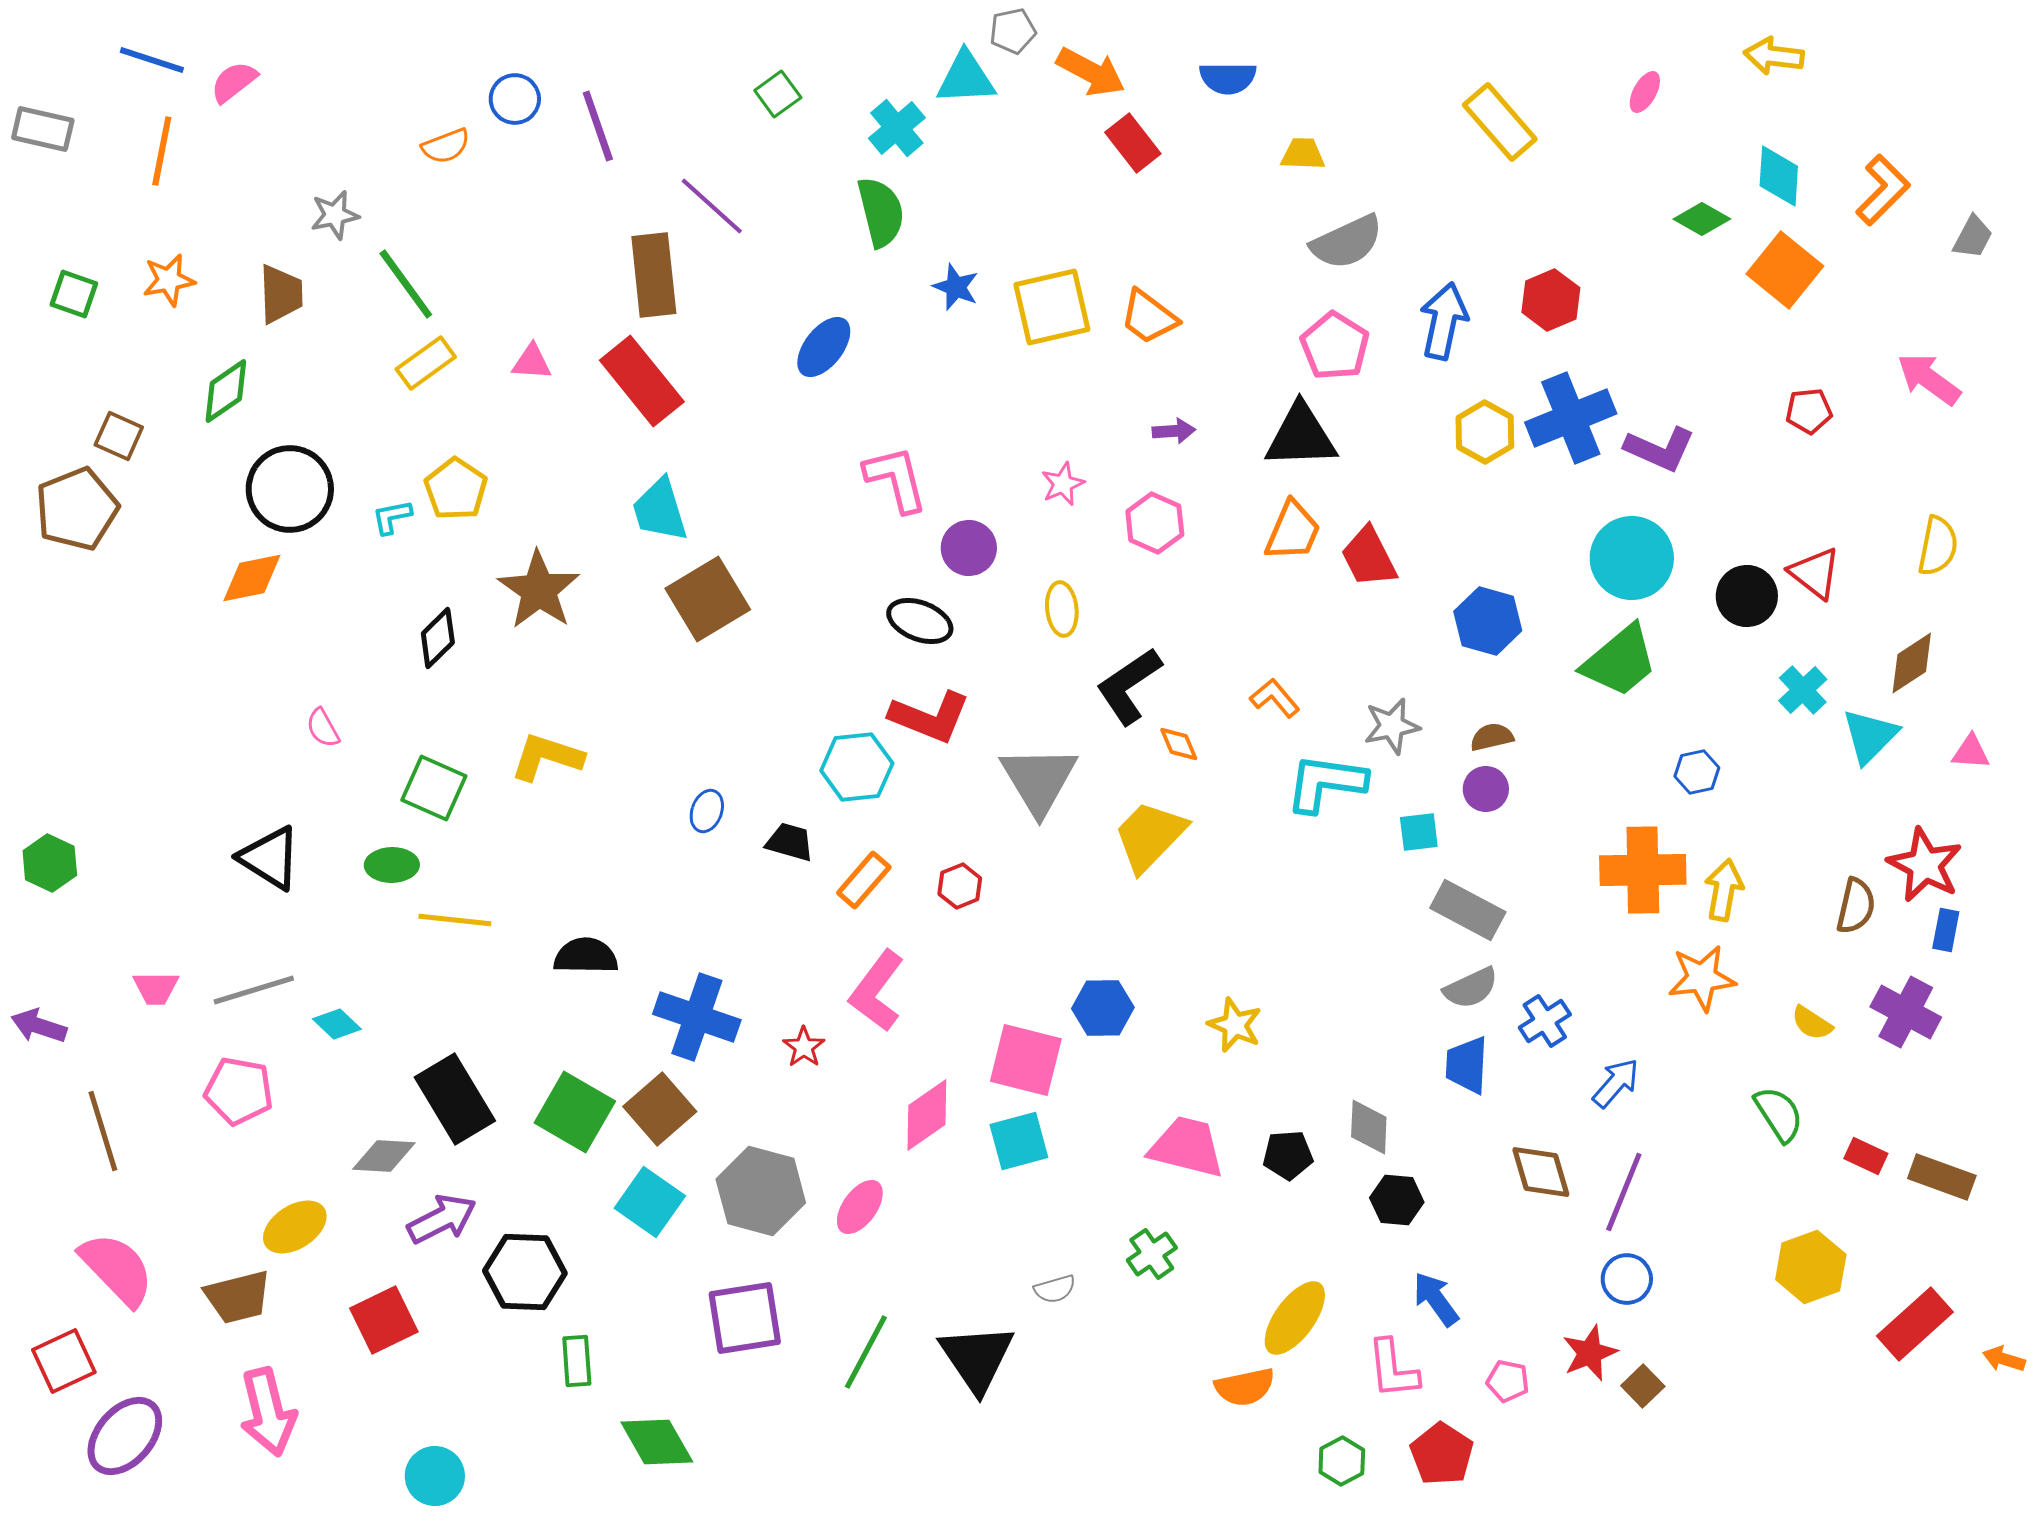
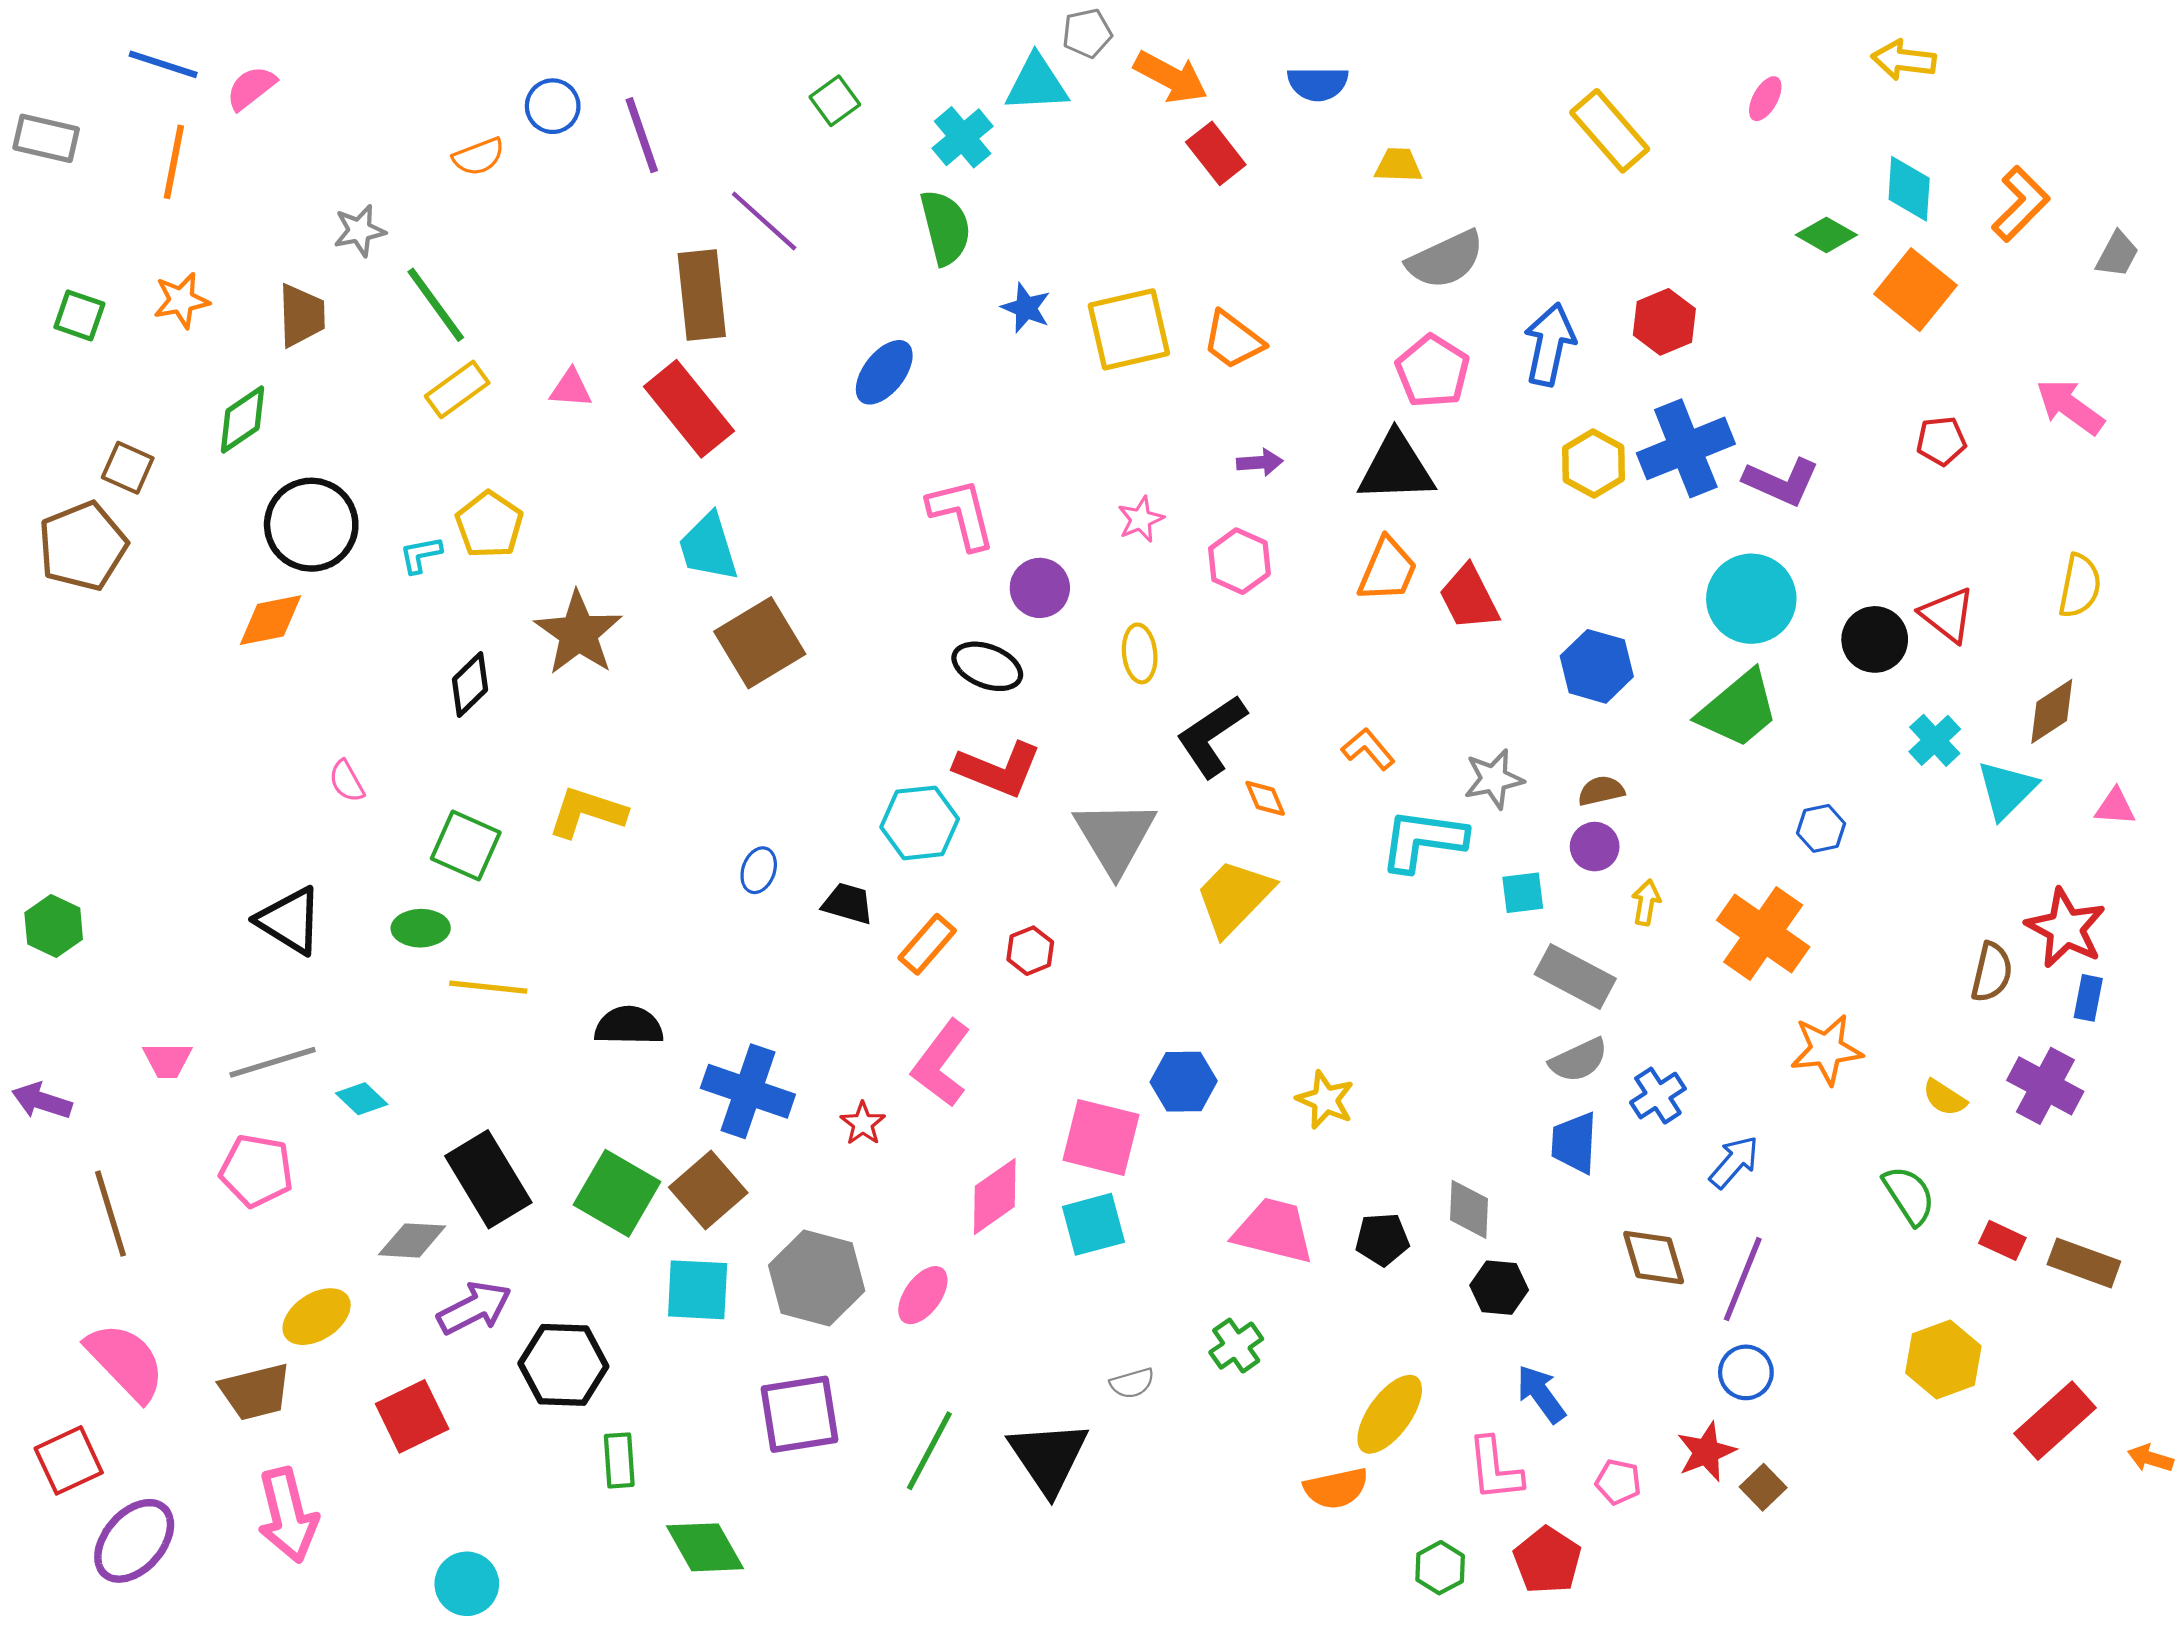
orange cross: (1643, 870) -> (1763, 934), turned 36
yellow arrow: (1724, 890) -> (1646, 902), moved, size x0.7
cyan square: (650, 1202) -> (698, 1290), turned -32

